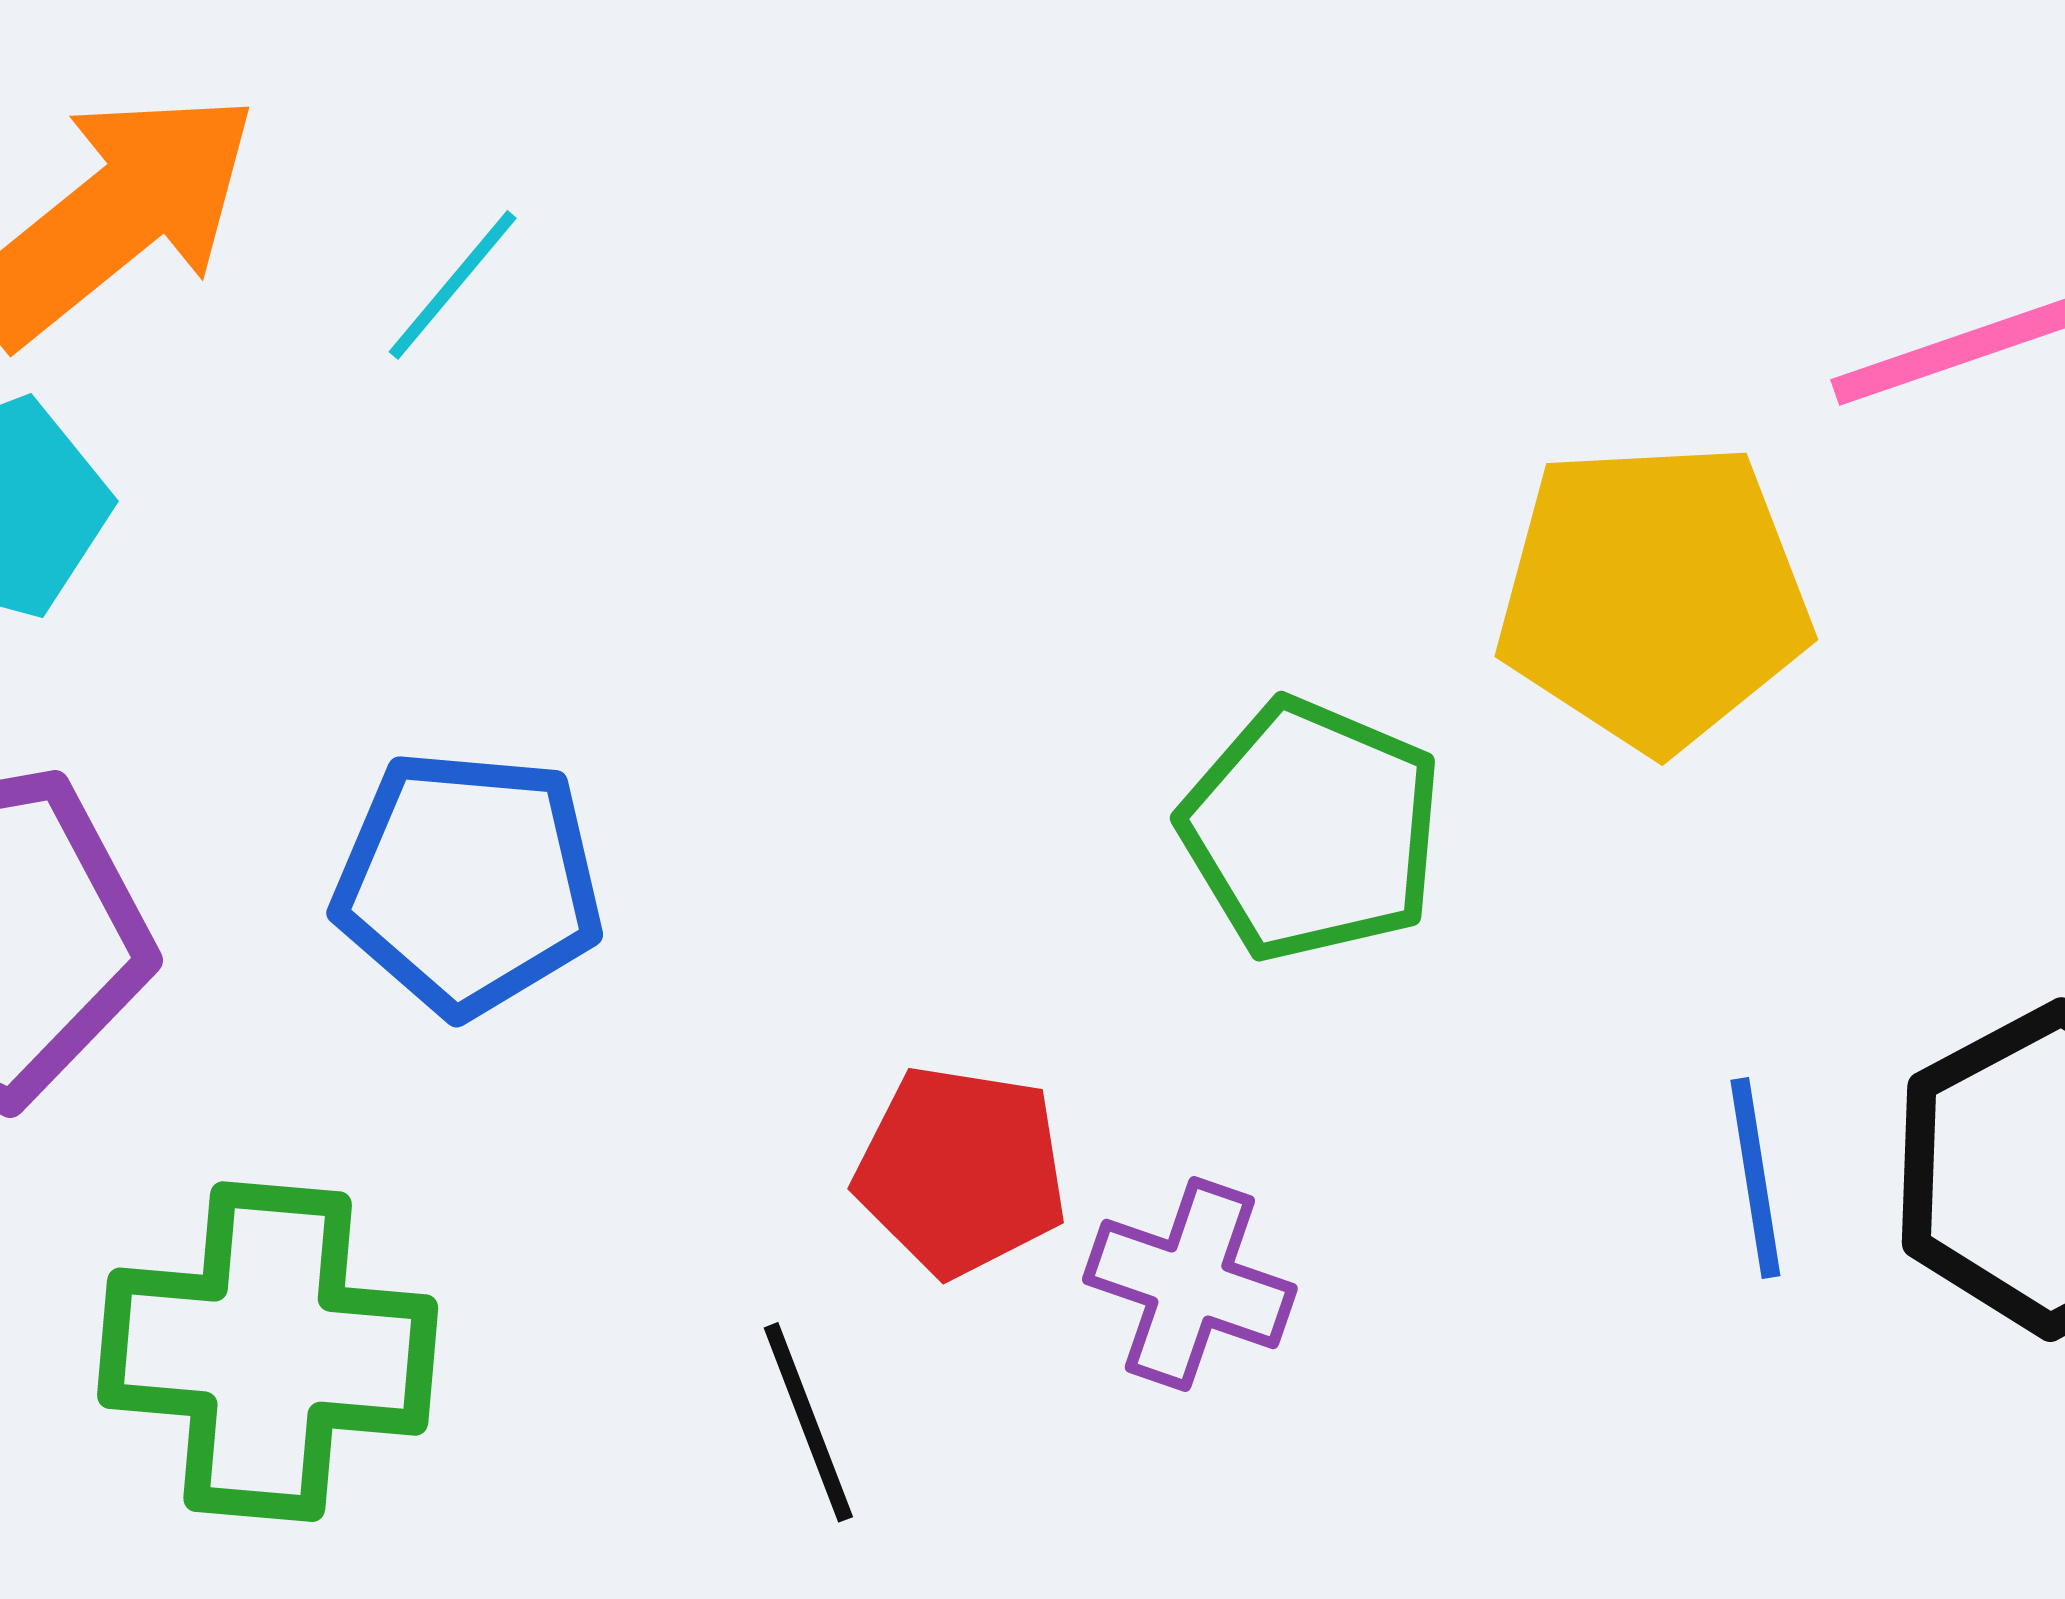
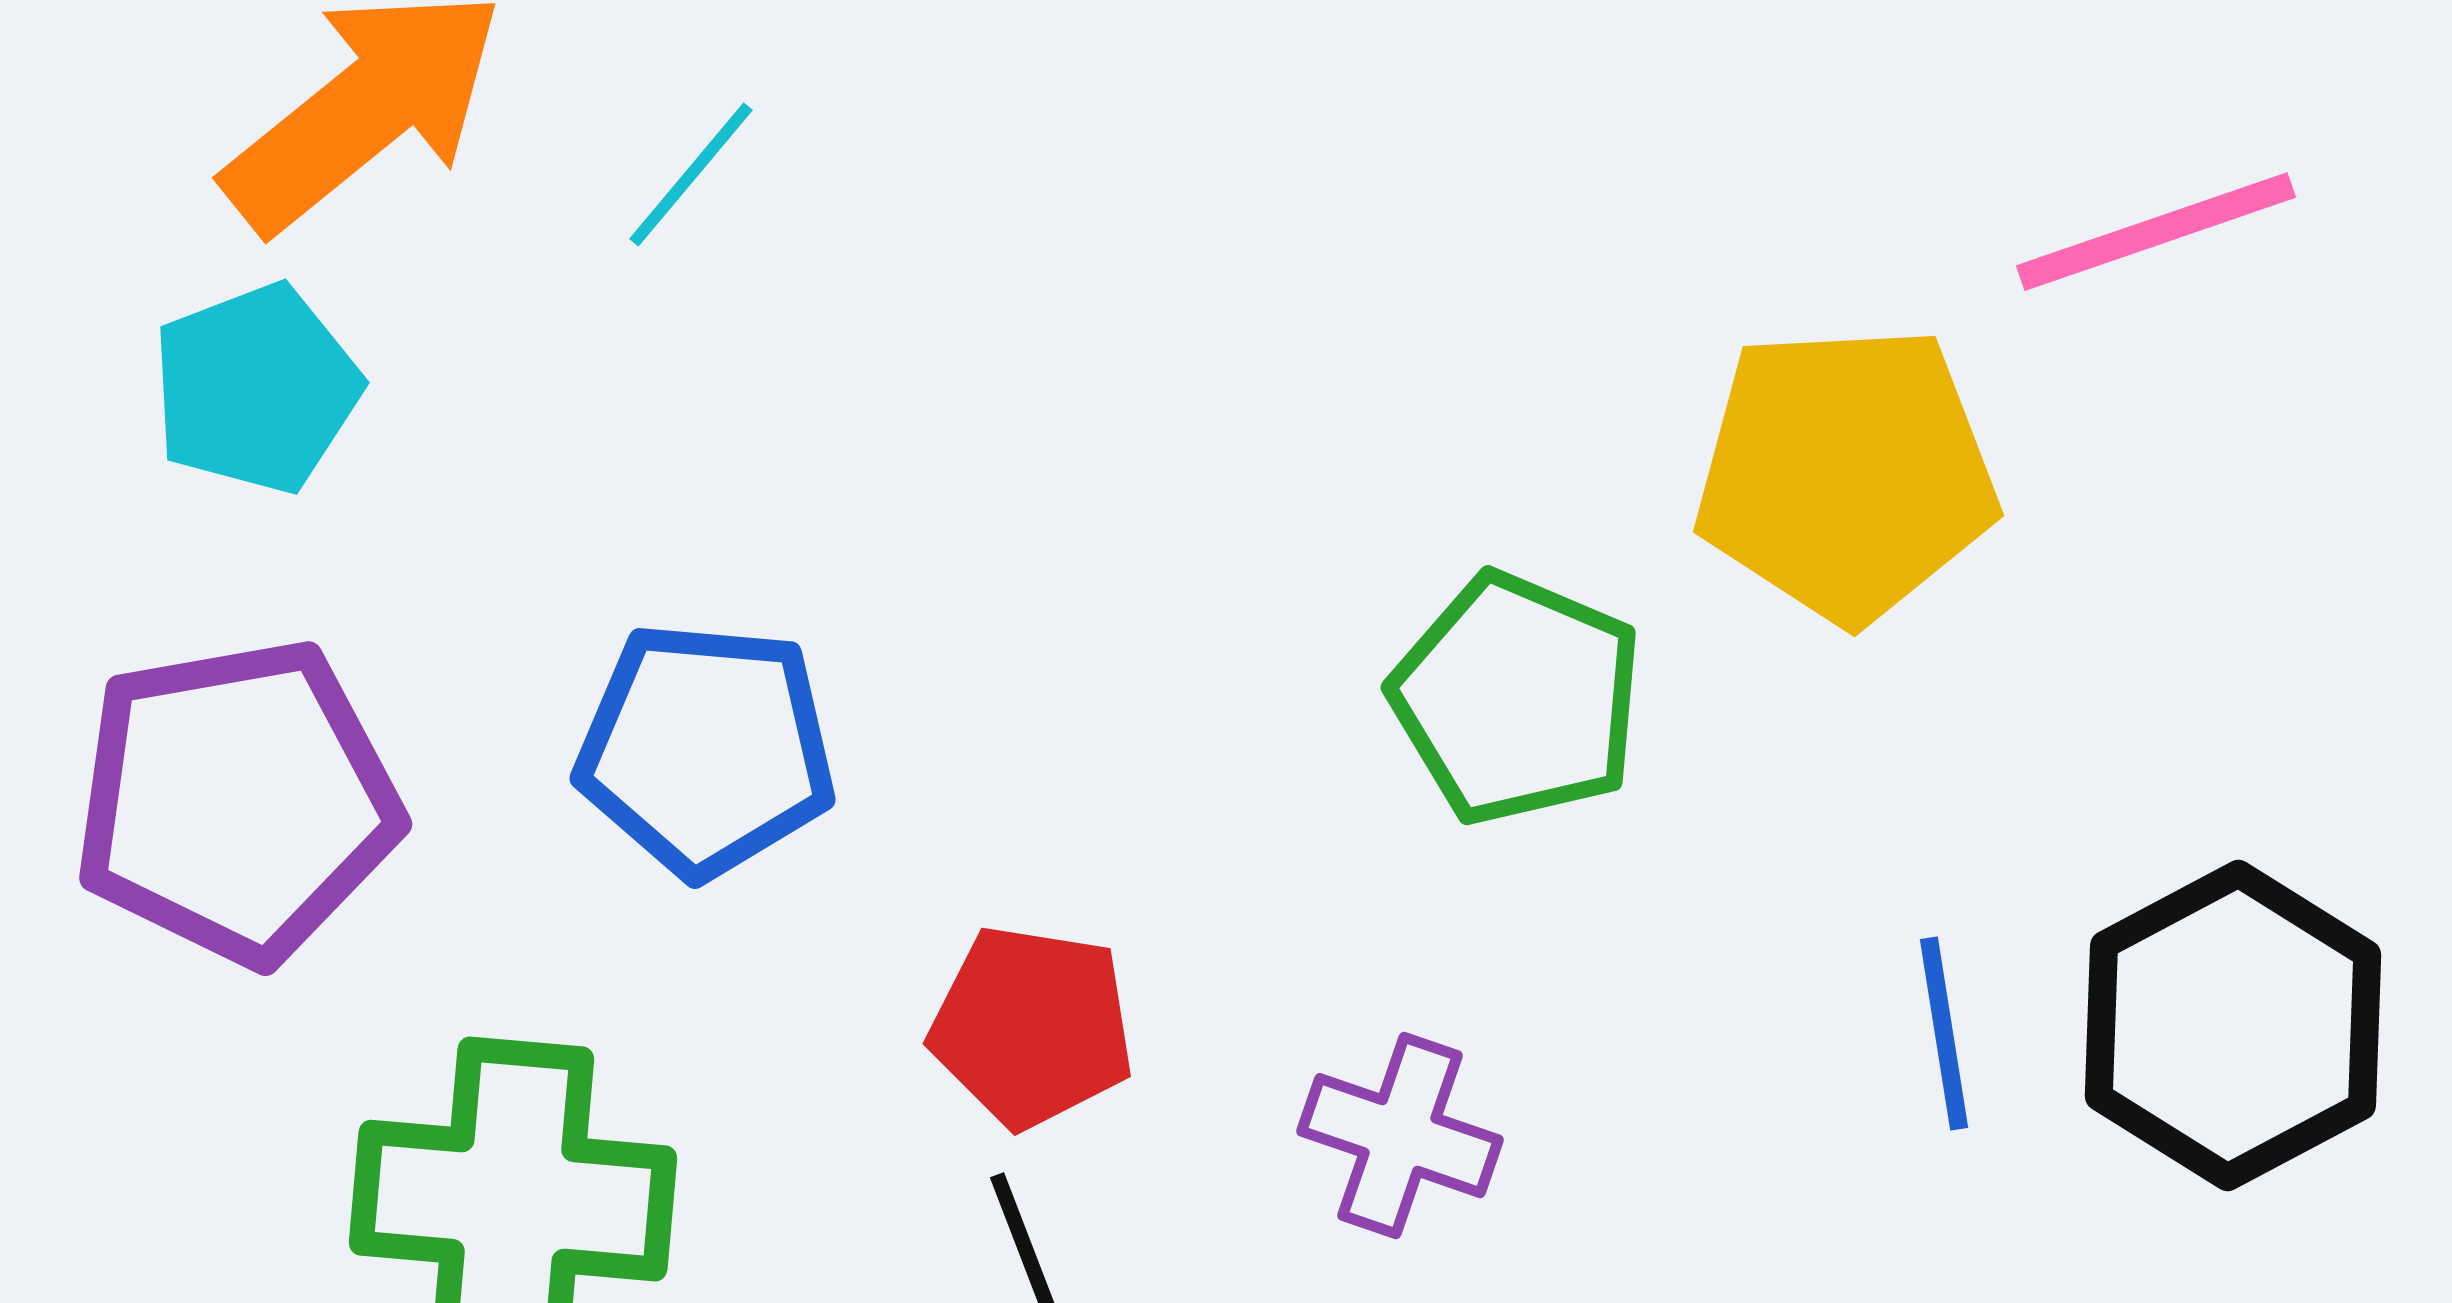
red pentagon: (961, 1171) -> (1032, 1027), moved

